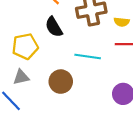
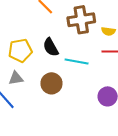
black semicircle: (54, 27) -> (51, 47), moved

